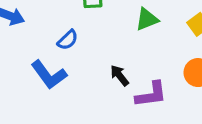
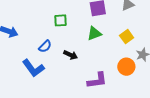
black arrow: (120, 75) -> (71, 55), moved, turned 152

